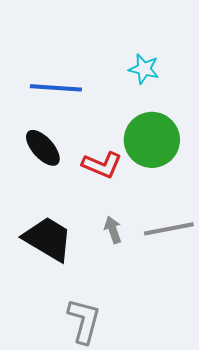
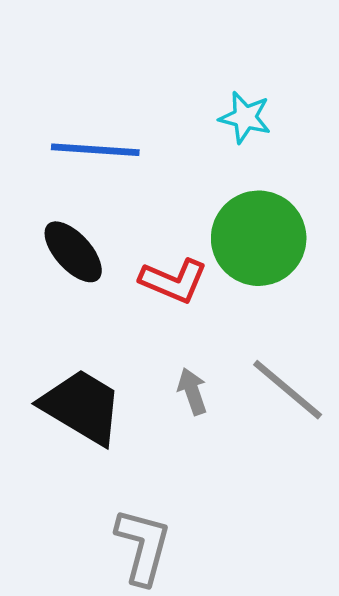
gray line: (169, 229) -> (288, 390), turned 51

